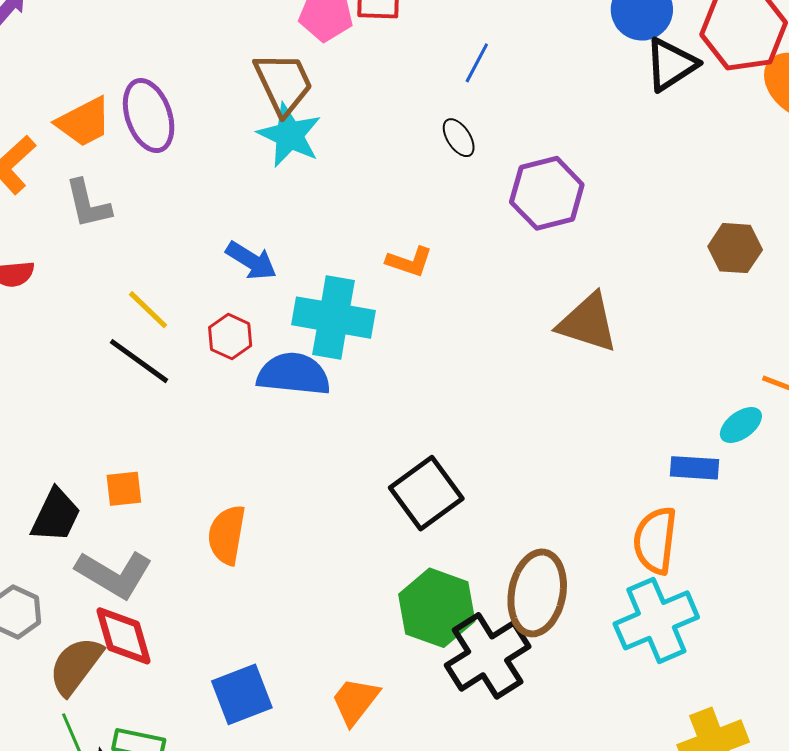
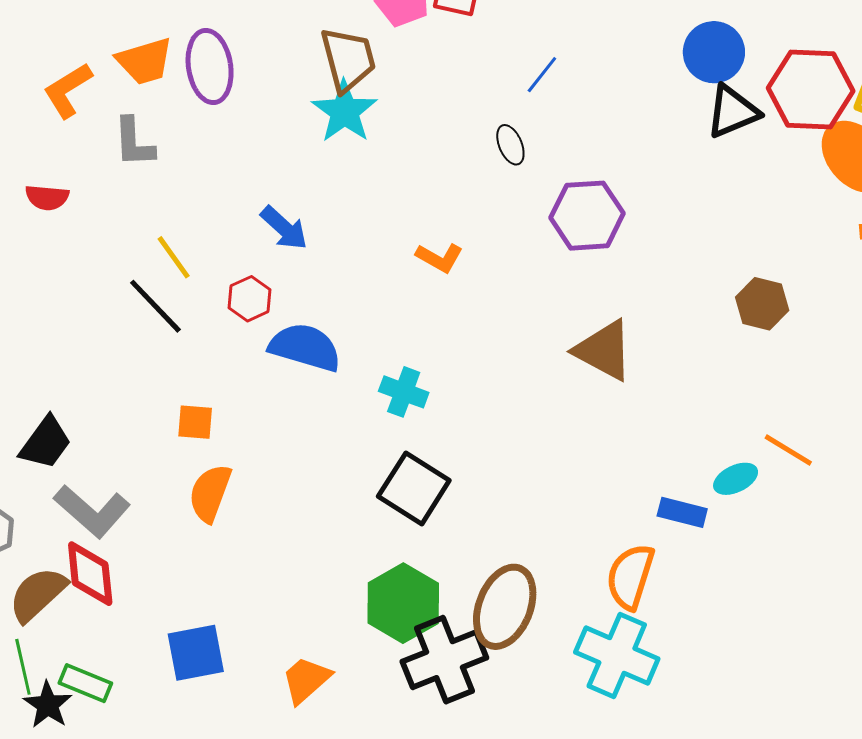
cyan cross: (333, 318) -> (404, 392), moved, size x0.6
orange square: (124, 489) -> (195, 422), moved
black square: (426, 493) -> (414, 488), turned -32
cyan cross: (656, 620) -> (617, 655), turned 36

